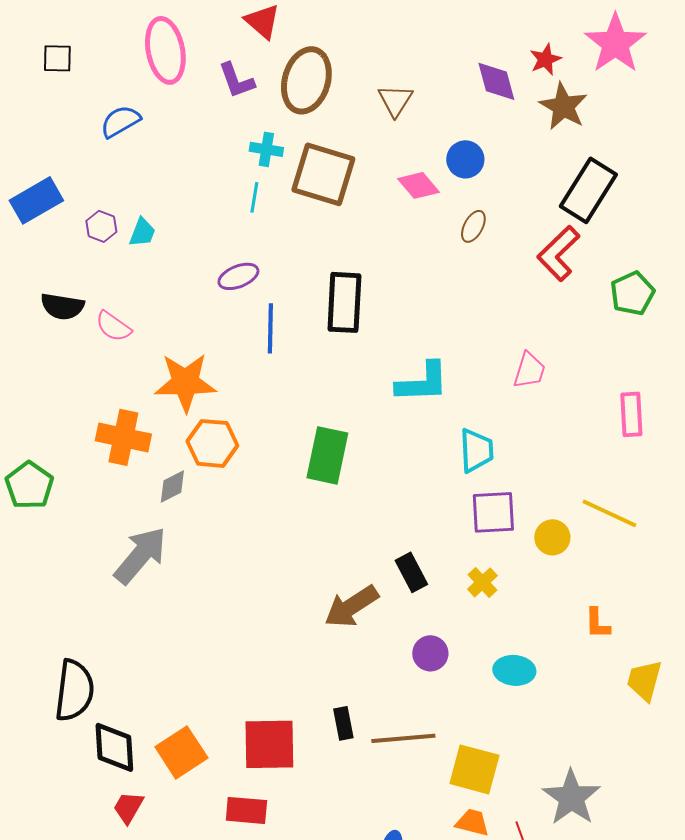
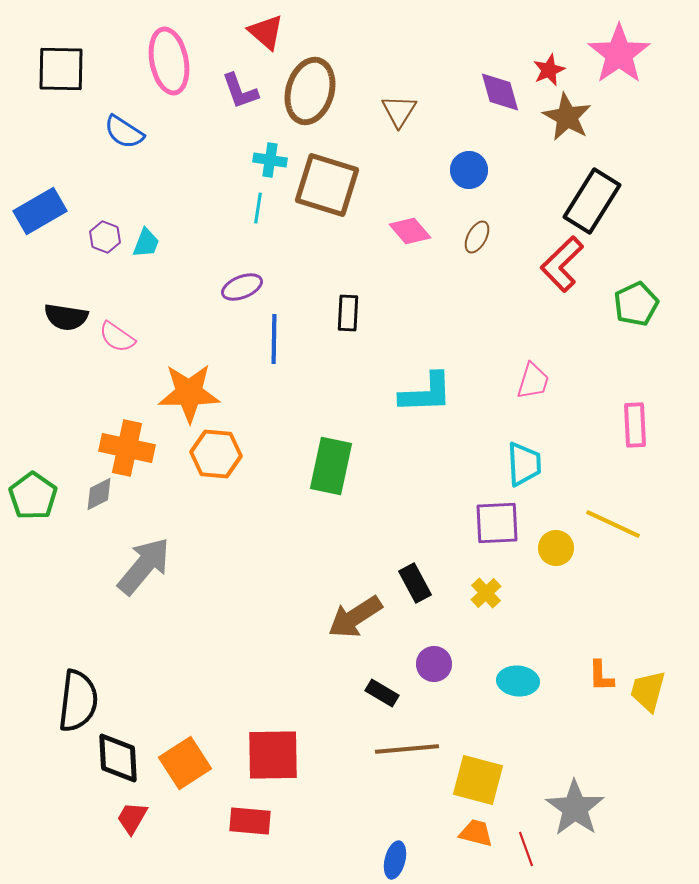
black square: (57, 58) -> (61, 69), size x1.6
blue semicircle: (120, 121) -> (124, 132), turned -117
pink diamond: (418, 185) -> (410, 231), moved
black rectangle: (344, 302) -> (348, 313), size x0.6
cyan trapezoid: (476, 450) -> (524, 464), moved
gray diamond: (172, 486) -> (99, 494), moved
orange L-shape: (597, 623) -> (601, 676), moved
black rectangle: (343, 723) -> (382, 693), moved, turned -48

